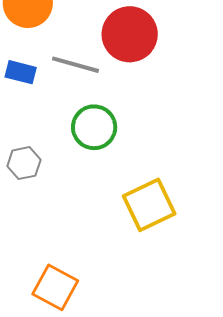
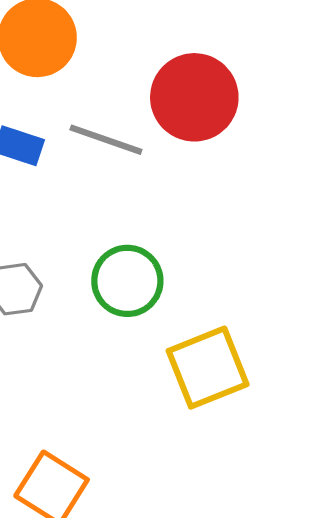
green circle: (94, 127) -> (127, 281), moved

